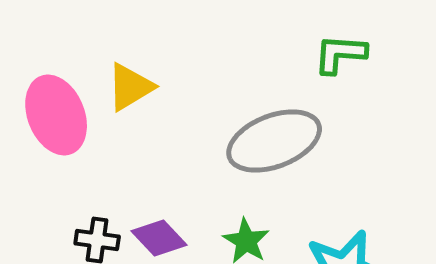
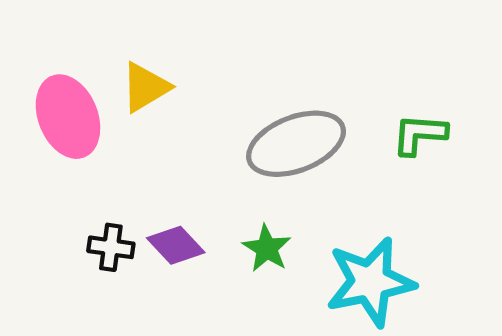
green L-shape: (340, 54) -> (419, 134), moved

